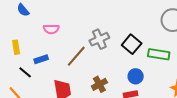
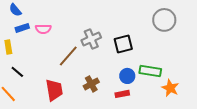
black square: (132, 44) -> (123, 44), turned 36
green rectangle: (159, 54) -> (150, 71), moved
blue rectangle: (41, 59) -> (22, 28), moved

